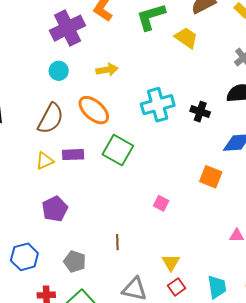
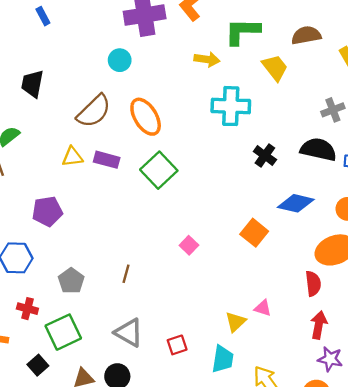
yellow arrow: (107, 70) -> (207, 59), moved
cyan cross: (158, 105) -> (231, 106), moved
purple pentagon: (55, 209) -> (47, 211), moved
yellow triangle: (171, 262) -> (236, 322), moved

